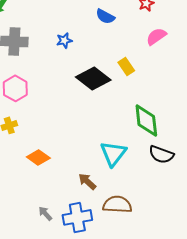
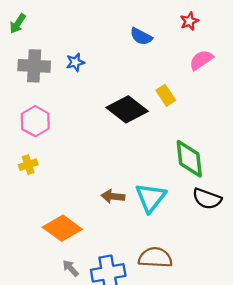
blue star: (64, 40) -> (75, 62), moved
orange diamond: (38, 157) -> (62, 228), moved, size x1.4
brown arrow: (87, 181) -> (113, 196), moved, turned -36

